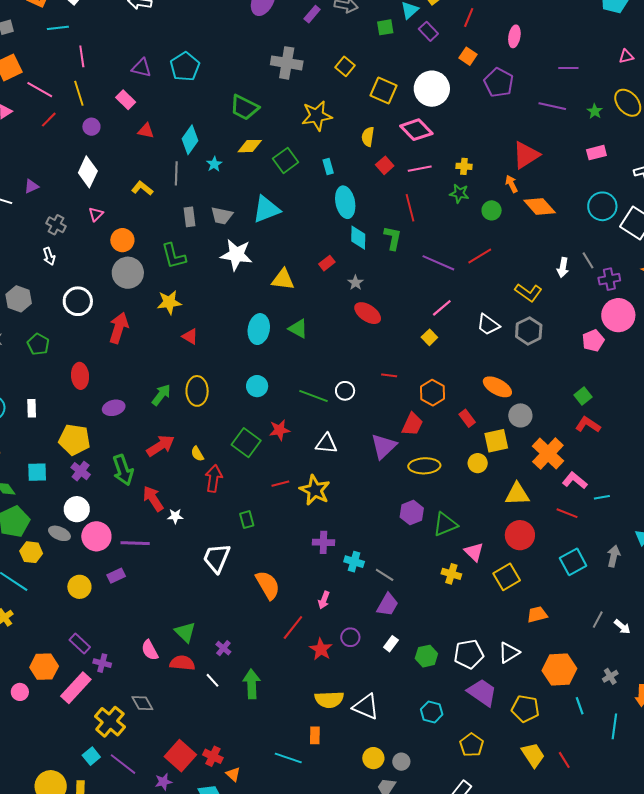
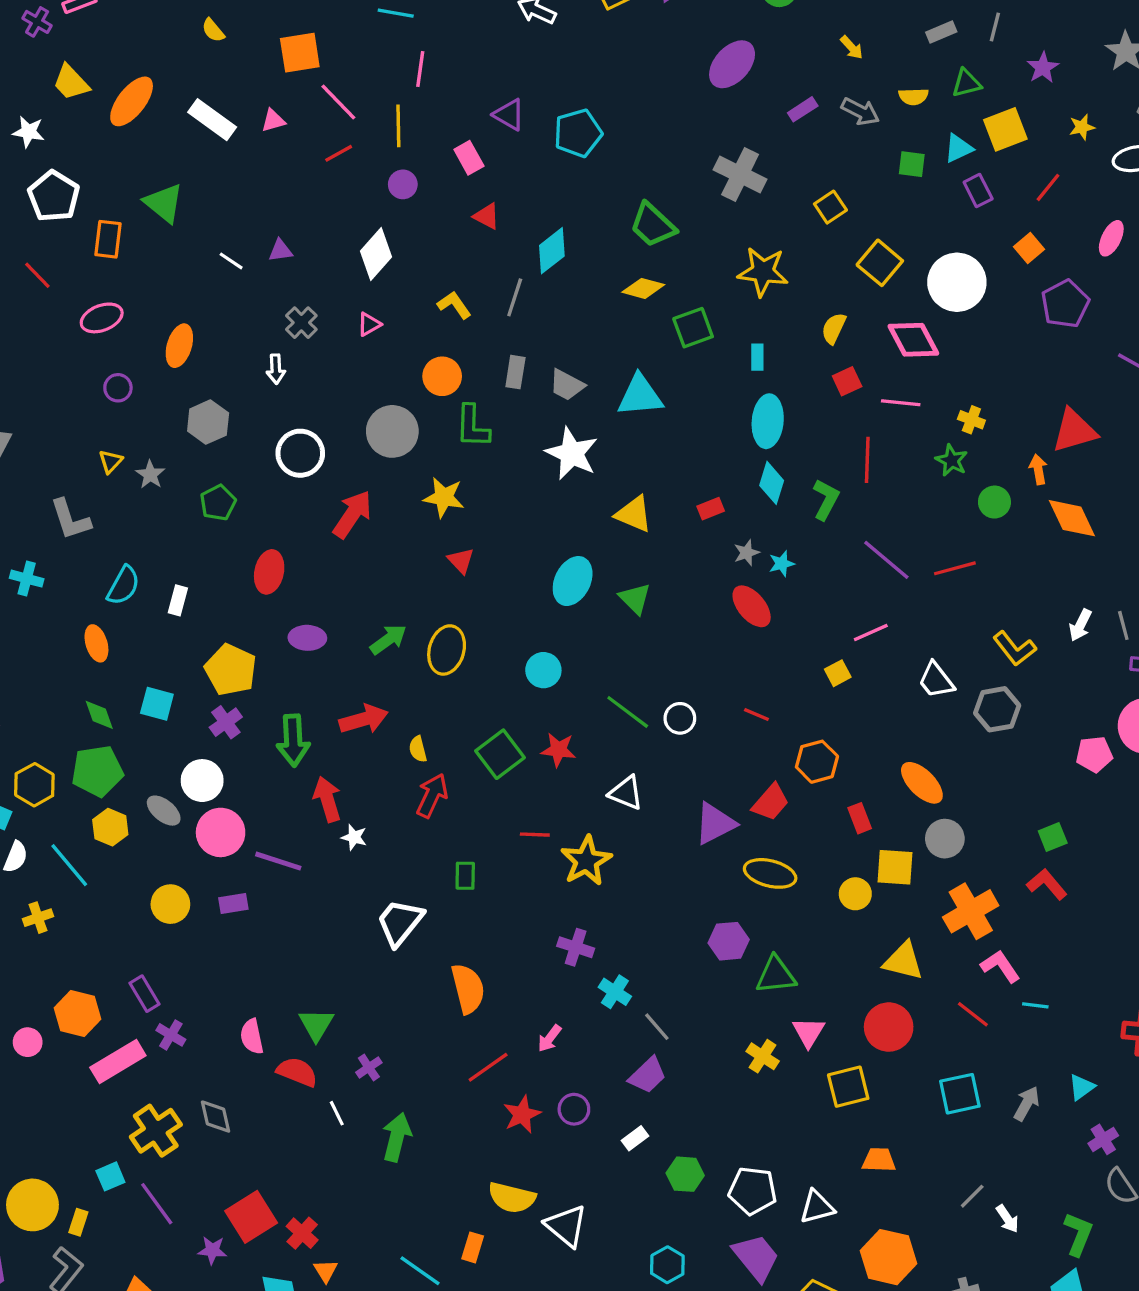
cyan star: (214, 164) -> (782, 564), moved
orange circle: (122, 240) -> (442, 376), moved

